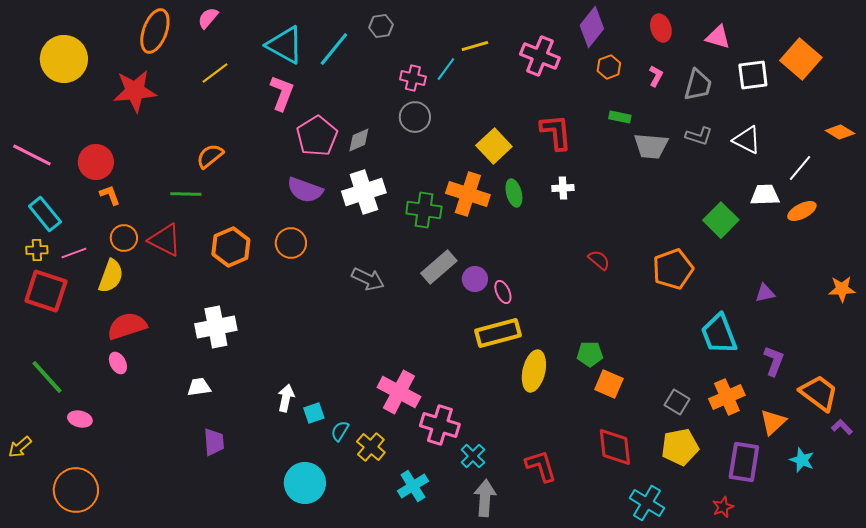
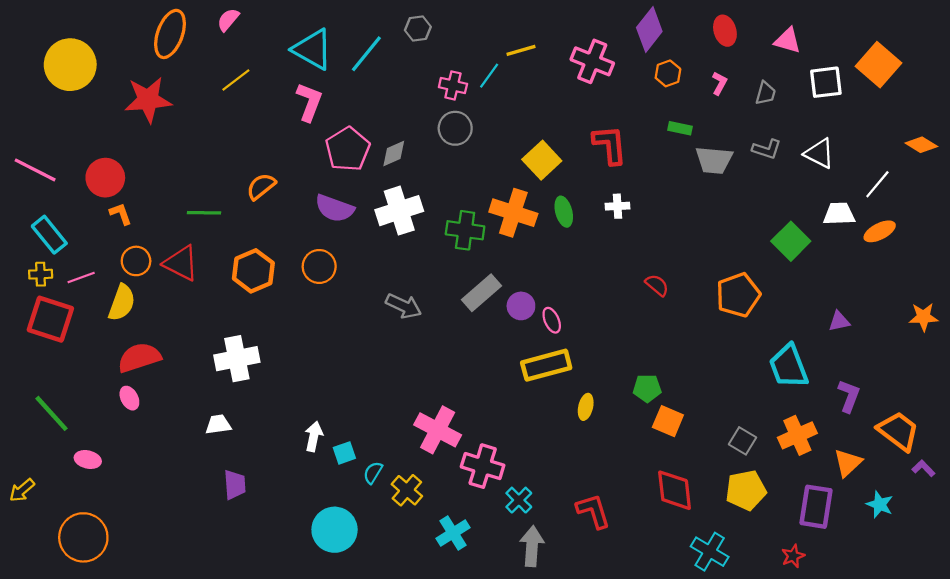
gray trapezoid: (698, 85) -> (766, 93), size x0.7
orange semicircle: (210, 156) -> (261, 186), moved
yellow ellipse: (534, 371) -> (586, 407), size x0.6

